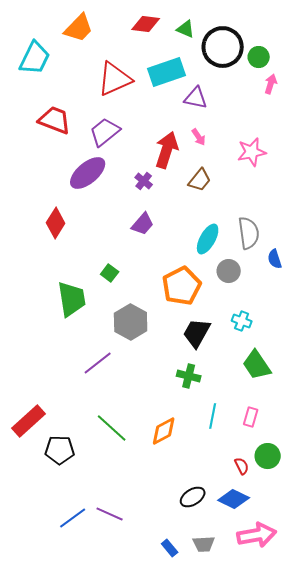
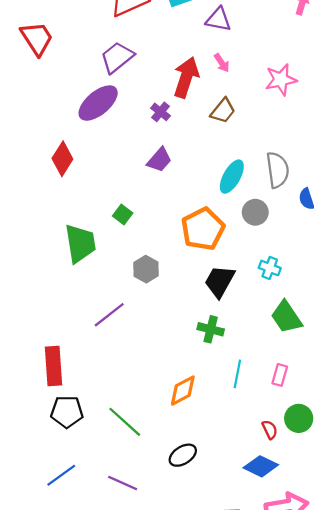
red trapezoid: (55, 120) -> (37, 38), moved, turned 36
gray hexagon: (131, 322) -> (146, 269), size x0.7
red rectangle: (29, 421) -> (53, 366), moved, turned -52
green line: (112, 428) -> (125, 422), moved
black ellipse: (193, 497) -> (183, 455), moved
blue line: (73, 518) -> (61, 475), moved

